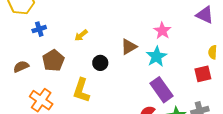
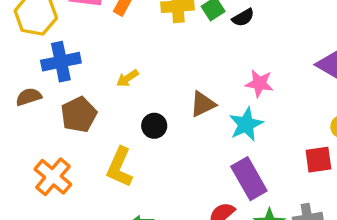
blue cross: (39, 29) -> (61, 62), size x1.6
pink star: (162, 31) -> (259, 83), turned -30
brown semicircle: (21, 67) -> (29, 97), moved

